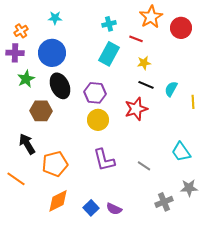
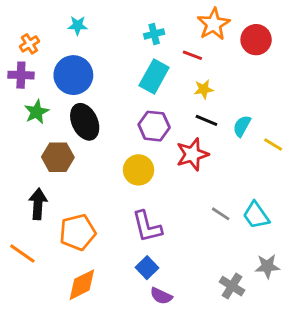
purple hexagon: (95, 93) -> (154, 126), moved
yellow line: (193, 102) -> (273, 144), turned -56
black arrow: (27, 144) -> (38, 204), turned 35
gray line: (144, 166) -> (221, 214), moved
gray cross: (164, 202) -> (232, 286), turned -36
blue square: (91, 208) -> (147, 268), moved

